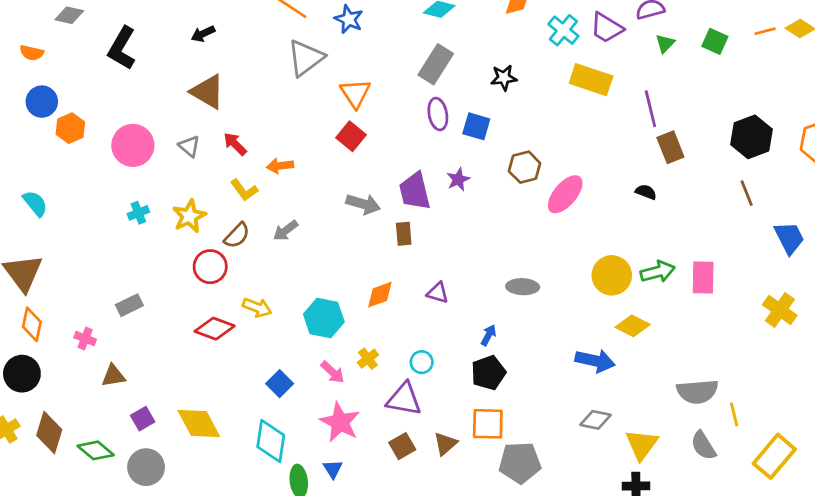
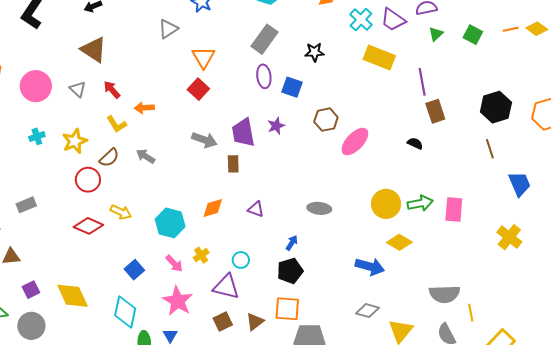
gray triangle: (306, 58) -> (168, 29), size x0.7
gray arrow: (286, 231) -> (146, 156), turned 66

